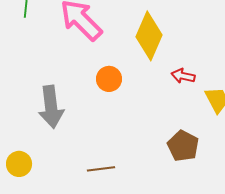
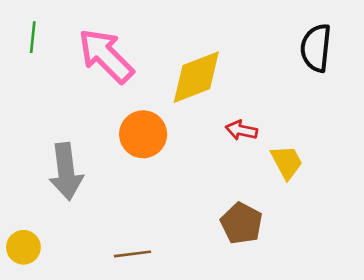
yellow diamond: (149, 36) -> (196, 77), turned 45
orange circle: (109, 79) -> (143, 134), size x1.4

